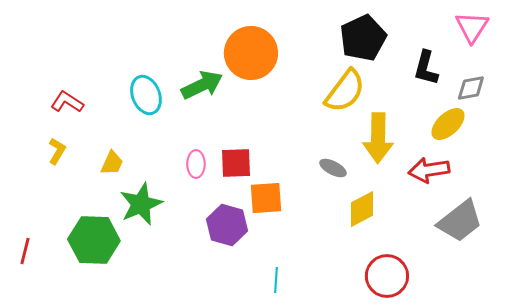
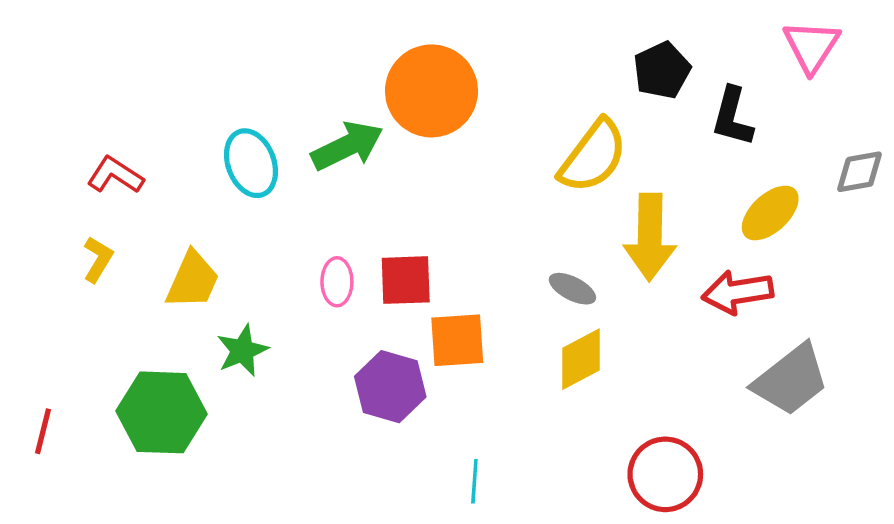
black pentagon: (363, 38) -> (662, 70), moved, size x0.7
gray diamond: (471, 88) -> (860, 172), moved
yellow trapezoid: (112, 163) -> (193, 280), size x1.4
green star: (141, 204) -> (242, 351), size x0.7
yellow diamond: (362, 209) -> (581, 359), moved

